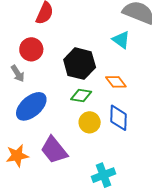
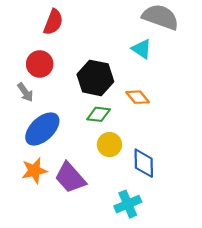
blue diamond: (118, 118) -> (144, 163), moved
orange star: (17, 156) -> (34, 171), moved

